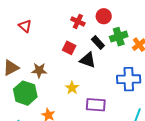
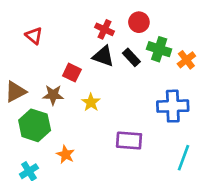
green cross: (119, 37) -> (159, 49), turned 36
red square: (69, 48) -> (72, 73), moved
black triangle: (88, 60) -> (103, 56), moved
yellow star: (72, 88) -> (91, 102), moved

